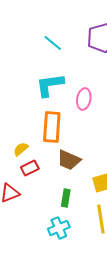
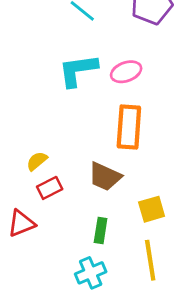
pink ellipse: (84, 99) -> (126, 72), moved, turned 60
orange rectangle: (52, 127) -> (129, 127), moved

